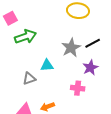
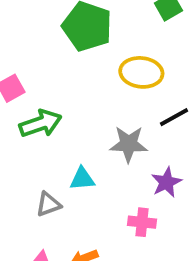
black line: (93, 43) -> (174, 117), moved
gray star: (71, 48) -> (129, 144), turned 30

